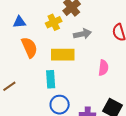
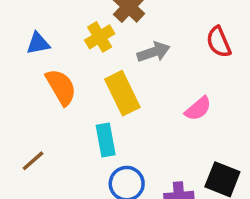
yellow rectangle: (63, 55) -> (122, 93), turned 70
pink semicircle: (103, 68) -> (198, 109), turned 49

